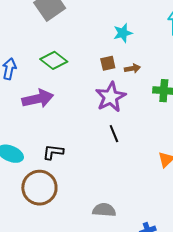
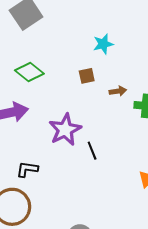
brown arrow: (132, 68) -> (118, 91), moved
purple star: (111, 97) -> (65, 130), moved

